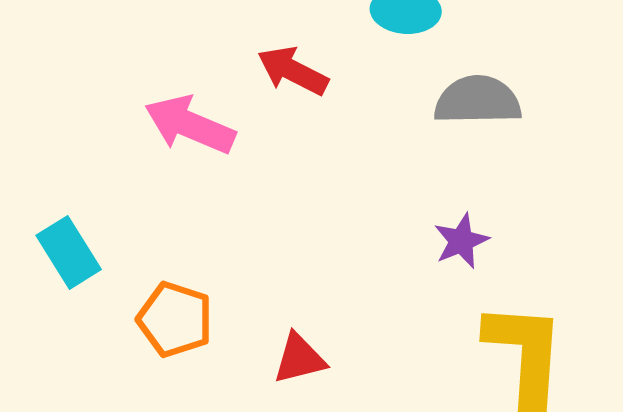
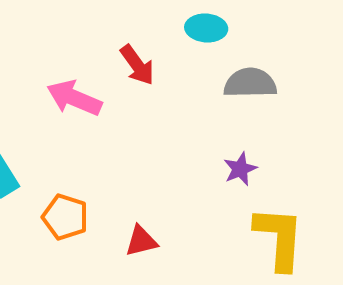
red arrow: (293, 71) -> (137, 65), turned -153

